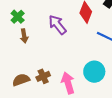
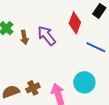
brown arrow: (24, 36) -> (24, 37), moved

